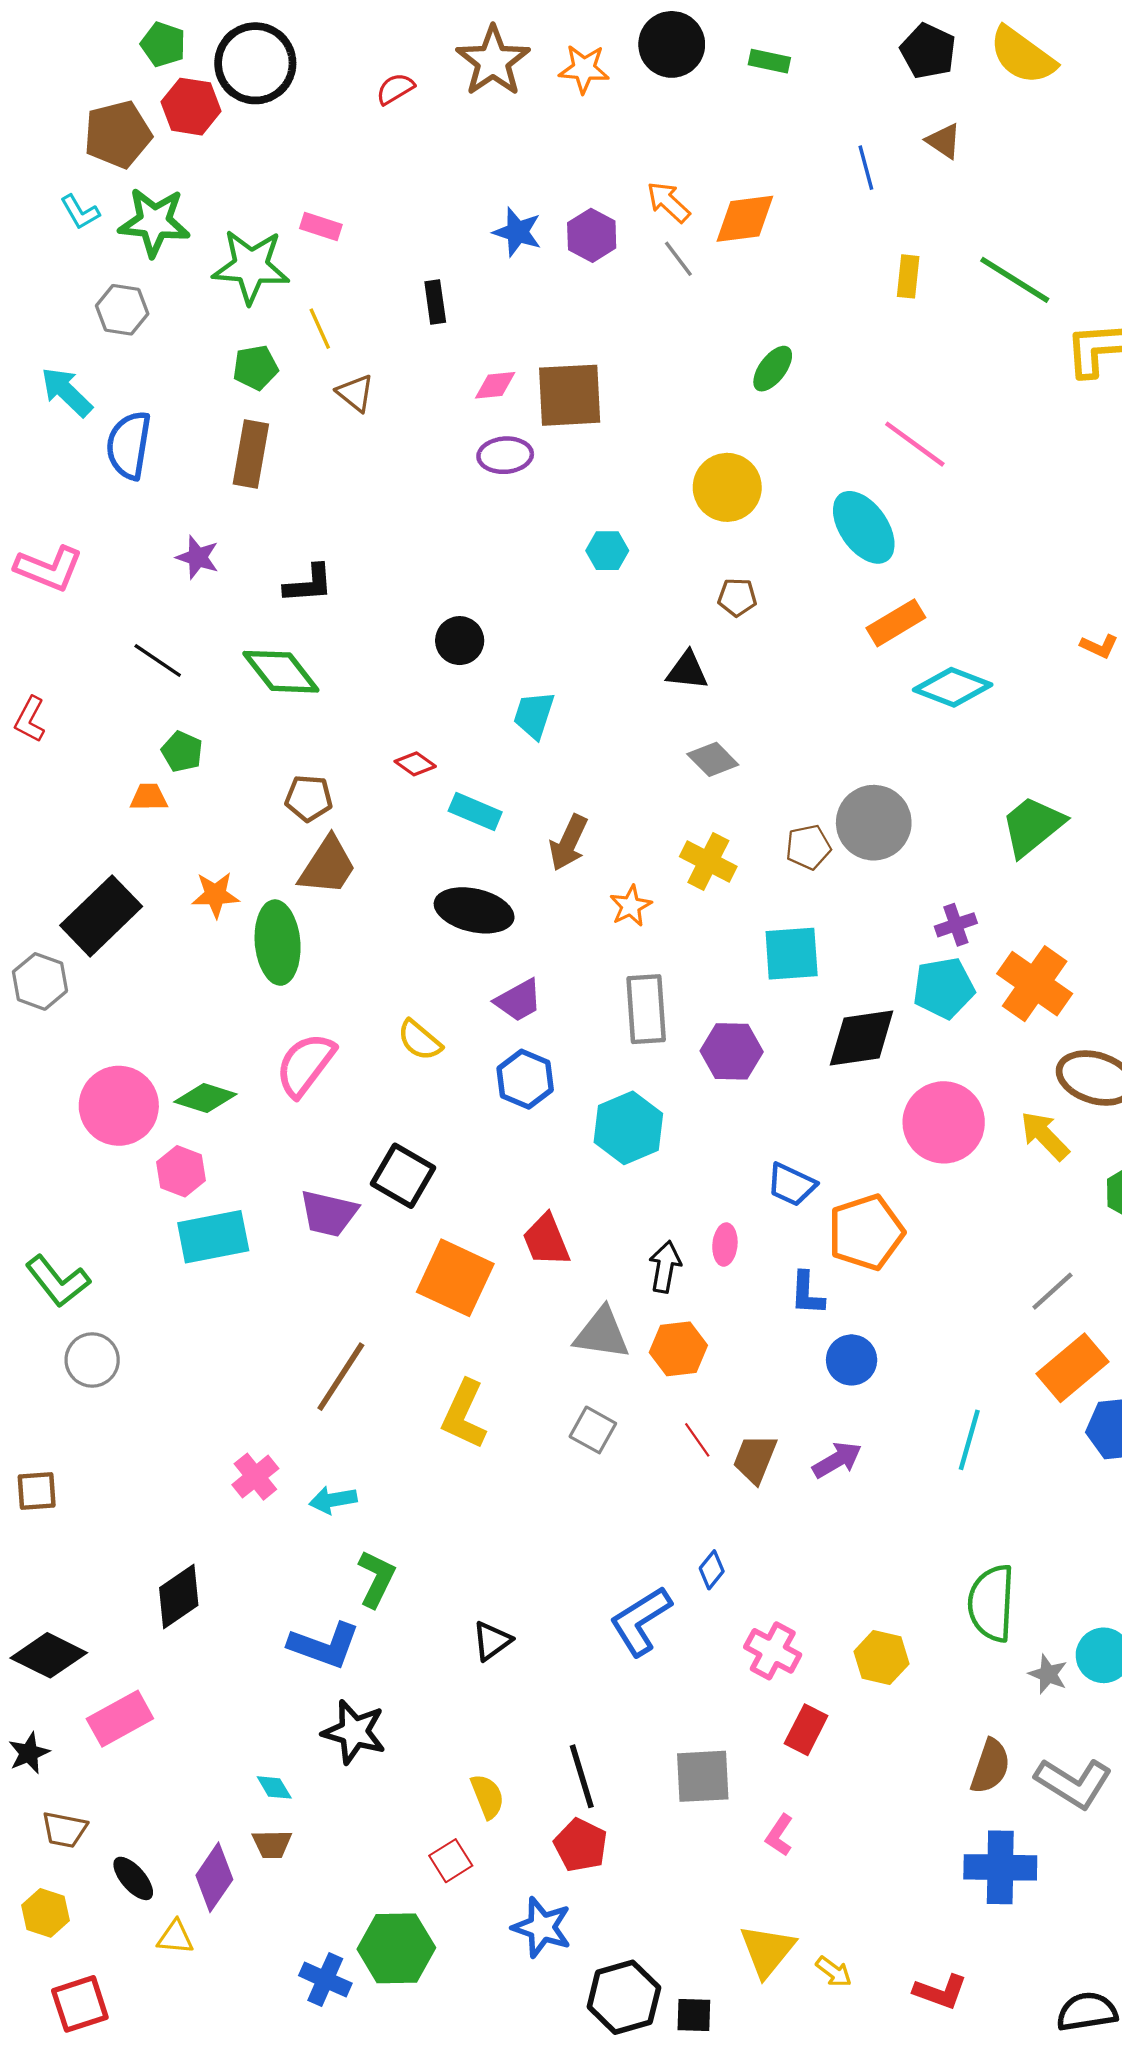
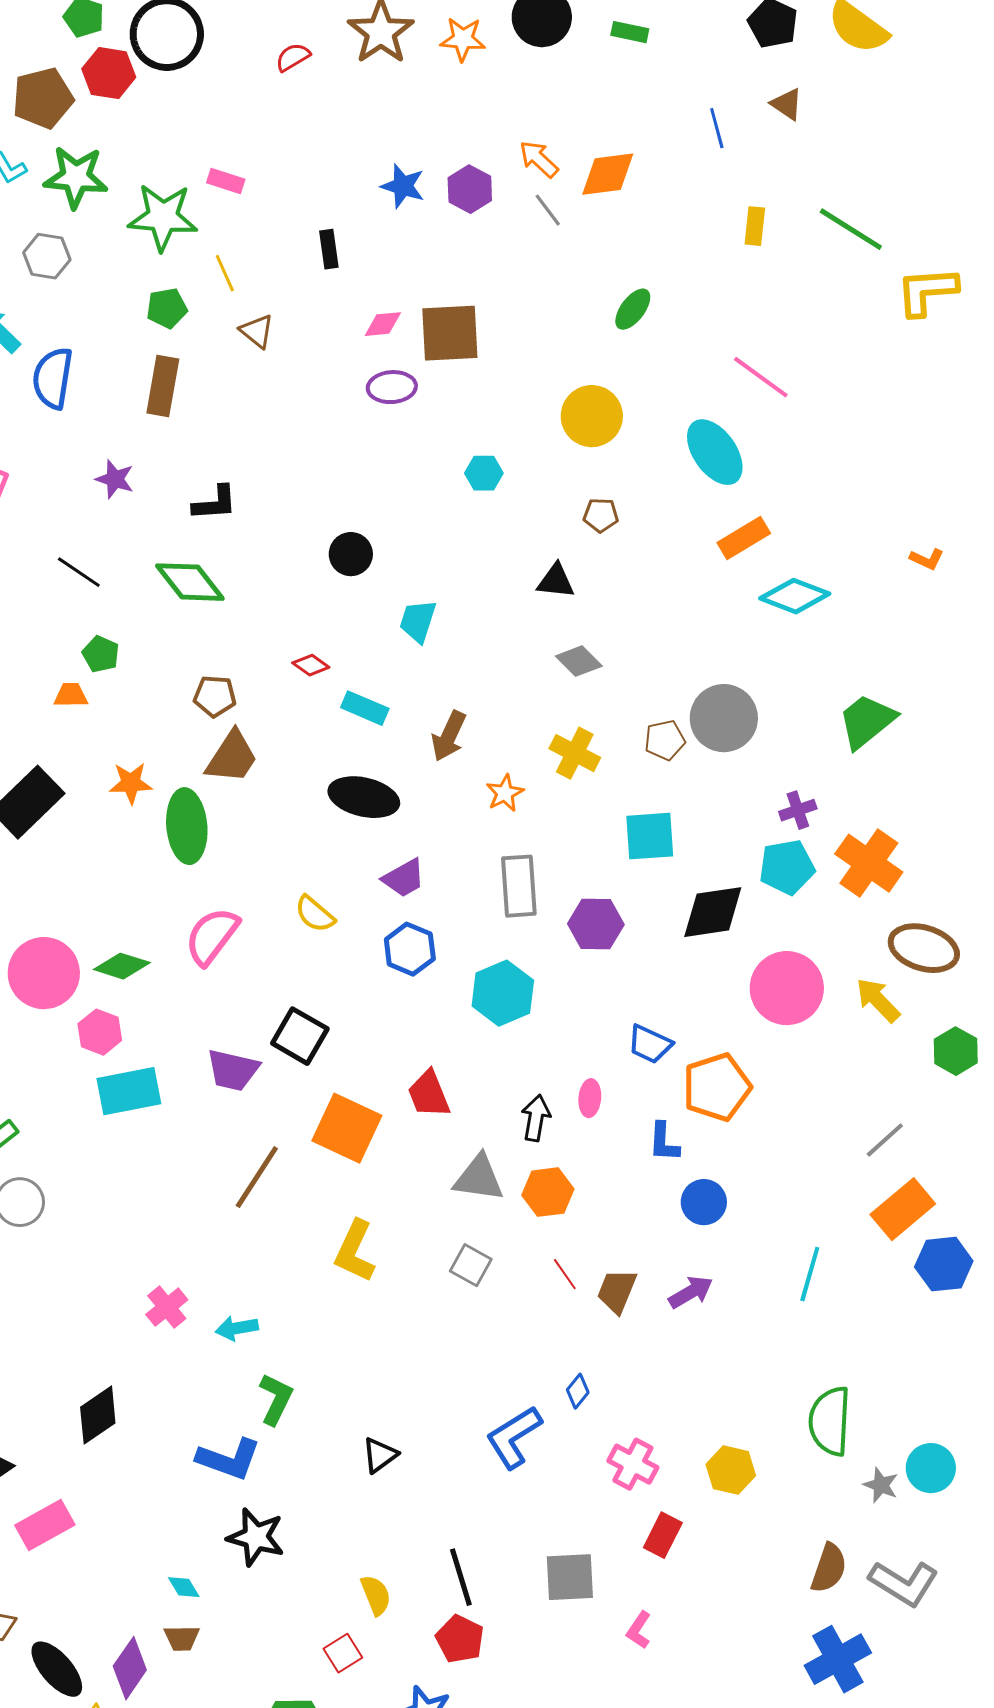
brown line: (341, 1377) -> (257, 1177), moved
blue cross: (1000, 1867) -> (838, 1659), turned -30
black ellipse: (133, 1878) -> (57, 1669), size x1.4

